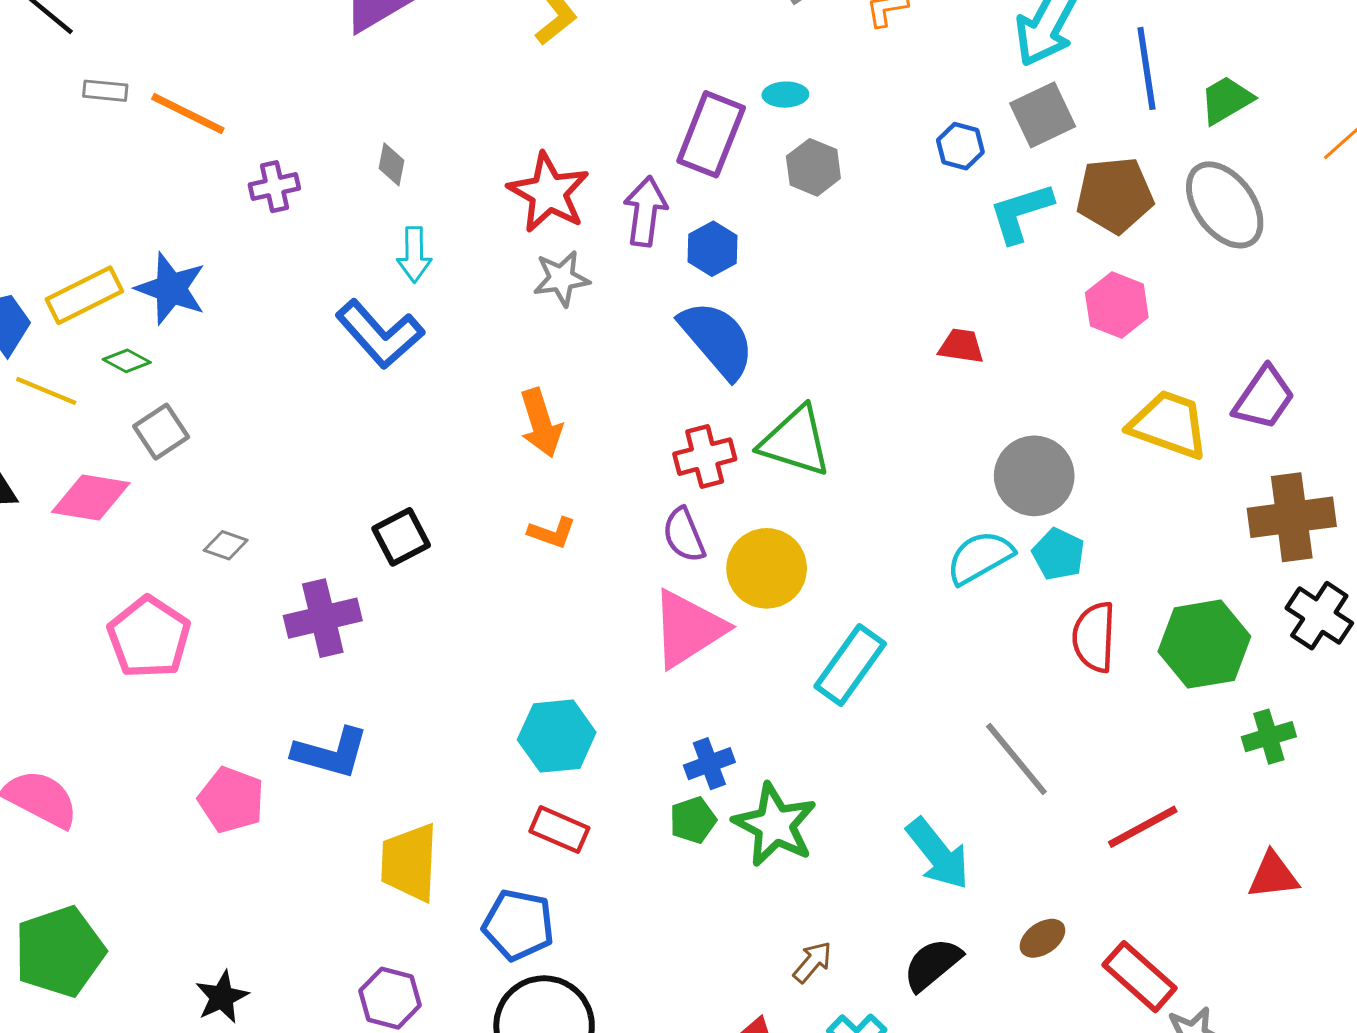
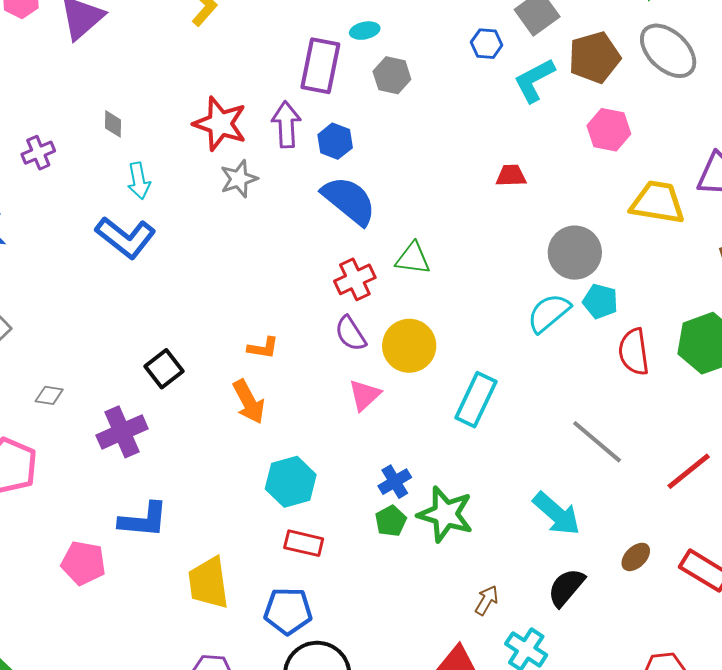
orange arrow: (541, 423) -> (249, 402), moved
green triangle: (795, 441) -> (413, 258), size x0.7
pink triangle: (688, 629) -> (365, 395), size x0.6

